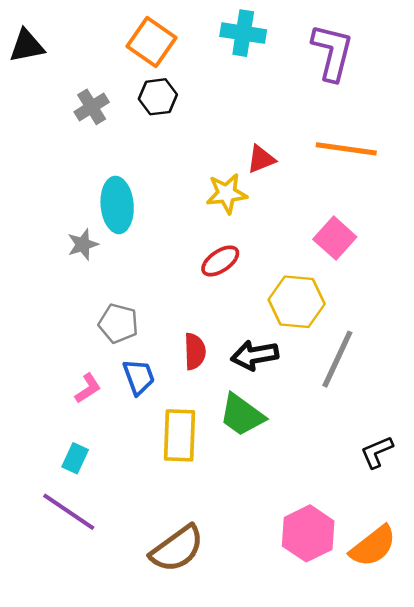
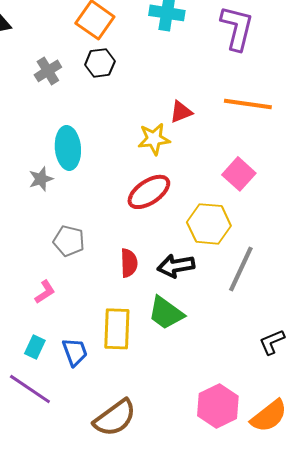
red ellipse: (220, 261) -> (149, 192), size x1.4
blue trapezoid: (139, 377) -> (75, 352), moved

